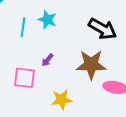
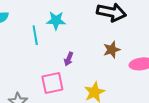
brown star: (91, 65) -> (112, 50), size x0.6

